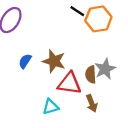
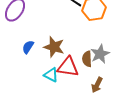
brown arrow: (92, 103) -> (97, 85), moved, turned 49
cyan triangle: (51, 107) -> (51, 75), moved, turned 42

